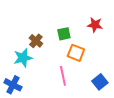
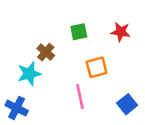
green square: (64, 34) -> (79, 32), moved
orange square: (76, 53) -> (97, 67), turned -36

